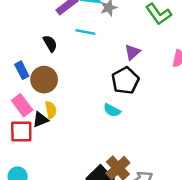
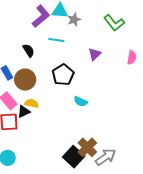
black pentagon: (125, 81) -> (63, 75), moved
yellow semicircle: (51, 110) -> (32, 103), turned -64

